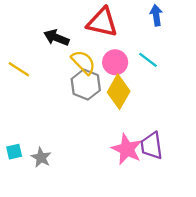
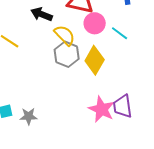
pink circle: (115, 62) -> (95, 23), moved
gray star: (41, 157) -> (29, 116), turned -30

